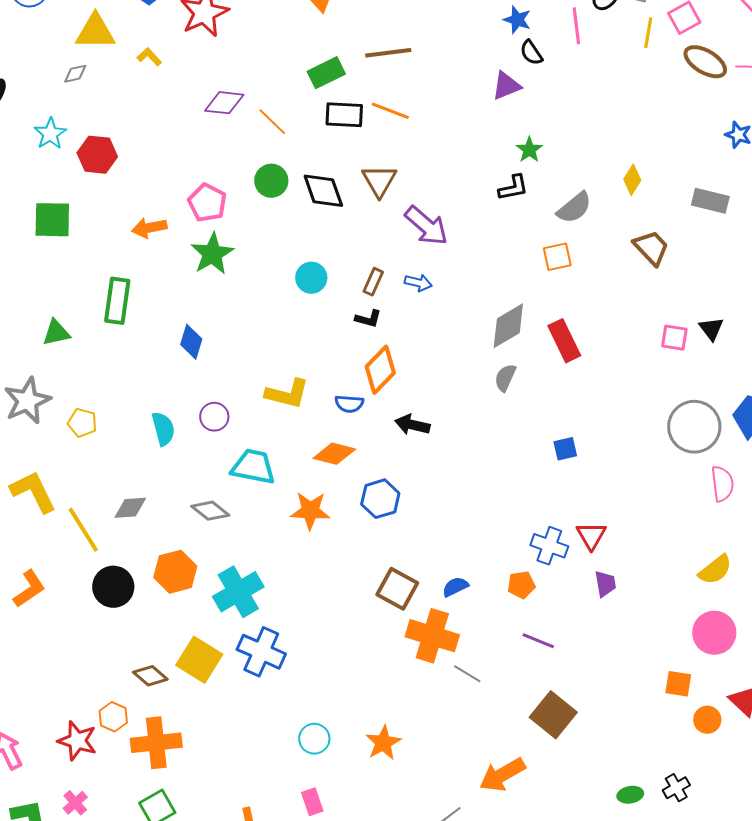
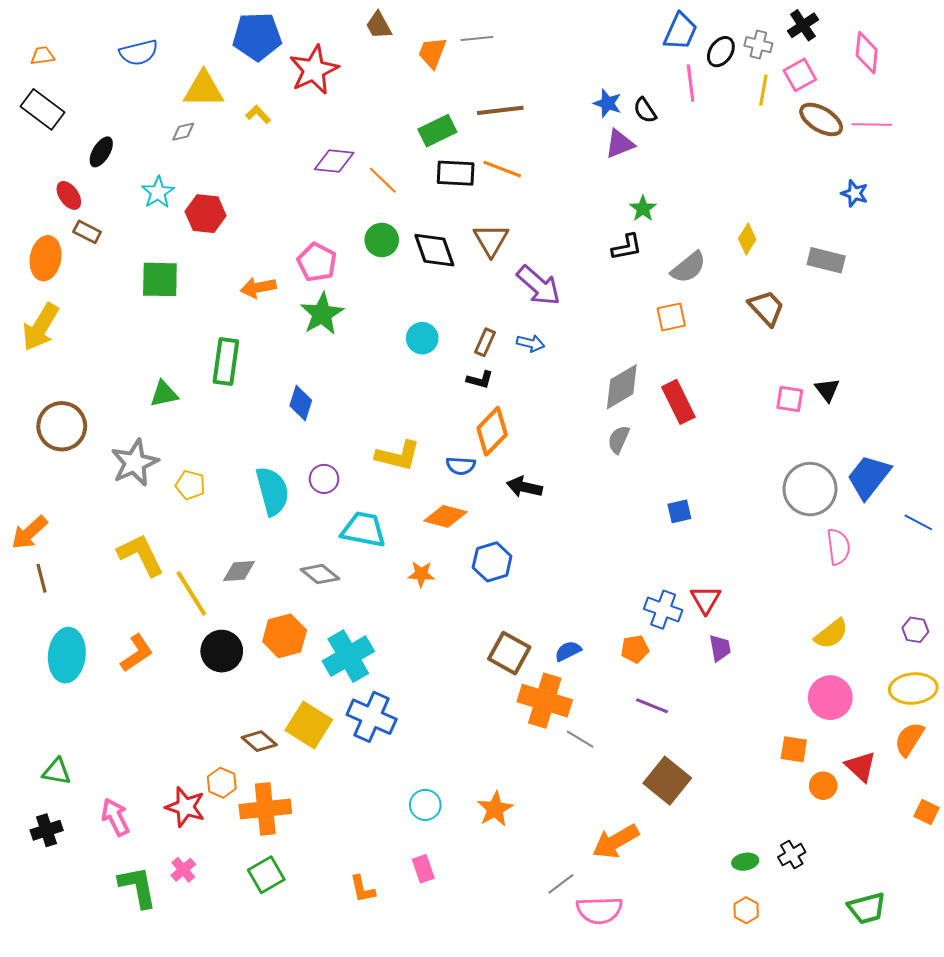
blue star: (517, 20) -> (608, 103), moved
cyan semicircle: (163, 429) -> (272, 491), size x1.4
orange star: (310, 511) -> (421, 574), size x0.7

